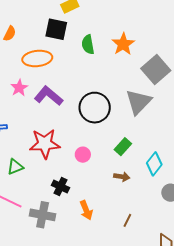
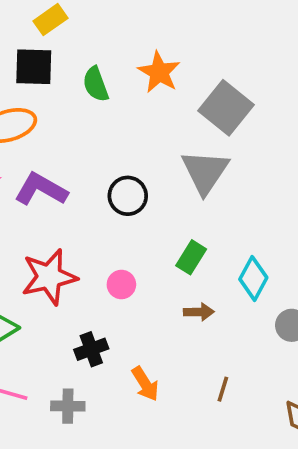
black circle: (95, 108) -> (128, 196), size x0.7
black cross: (60, 186) -> (91, 349), turned -36
gray cross: (43, 215) -> (68, 406), size x0.7

